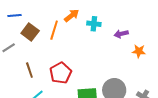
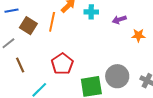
brown line: (29, 70) -> (20, 65), moved

